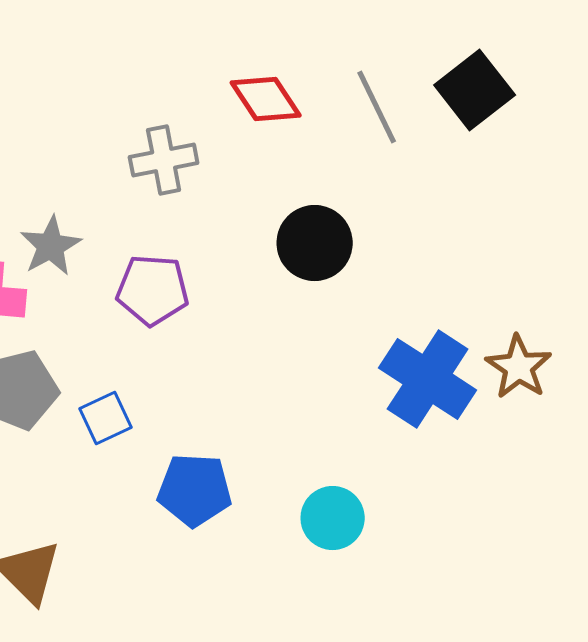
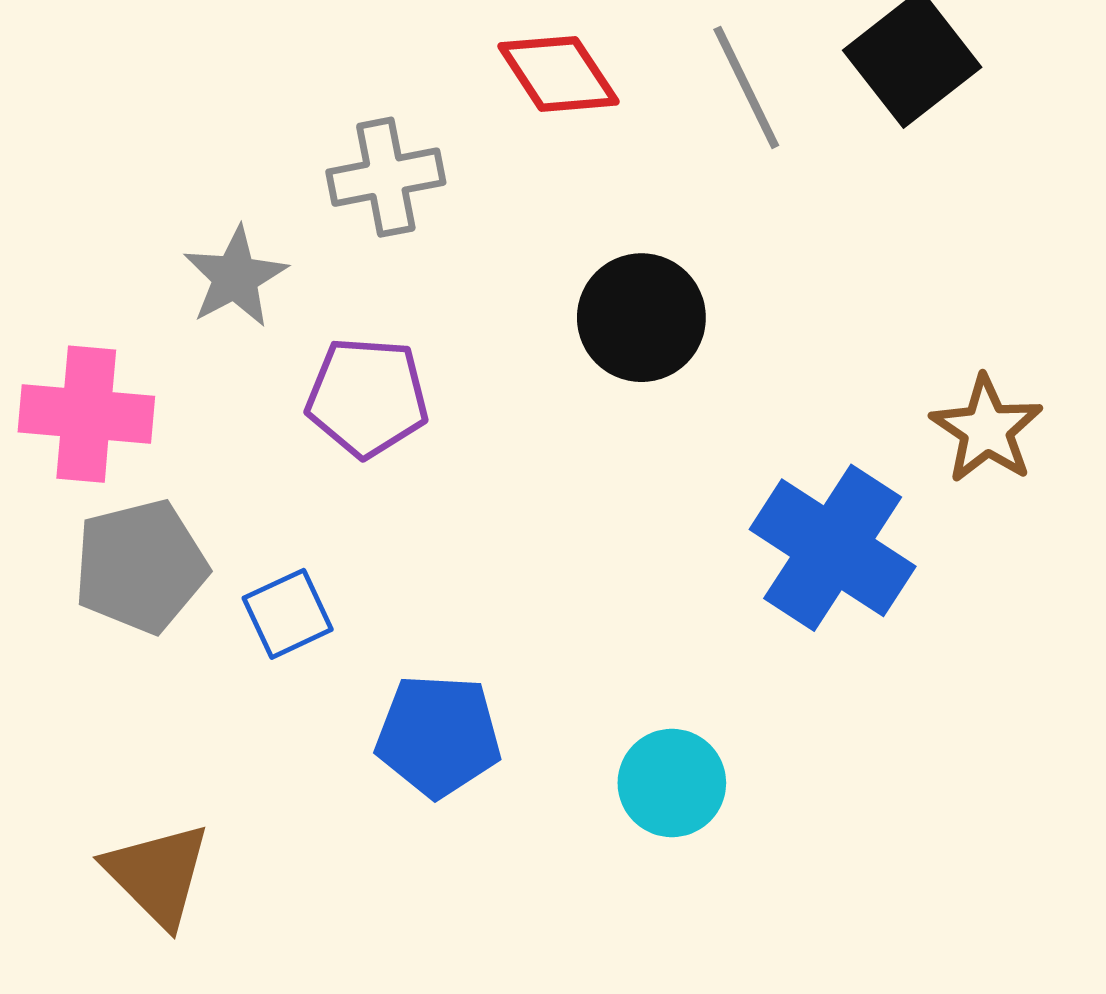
gray star: (51, 246) -> (235, 277), moved
brown star: (519, 367) -> (987, 429), moved

